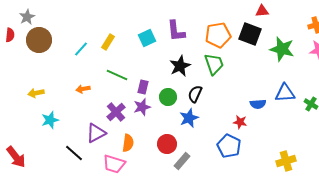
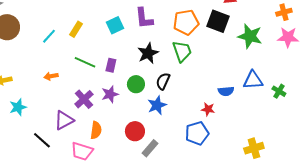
purple rectangle: (143, 87) -> (111, 65), moved
blue pentagon: (229, 146) -> (197, 133), turned 30

